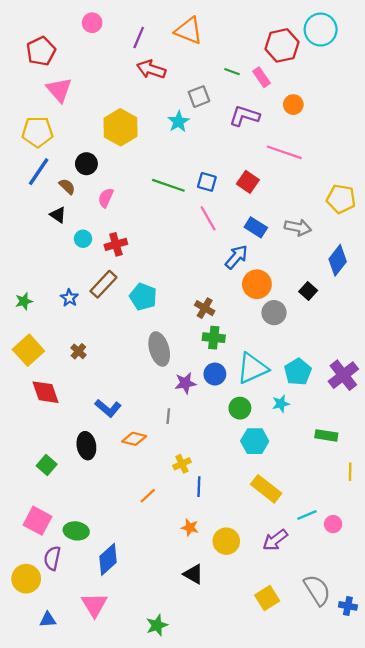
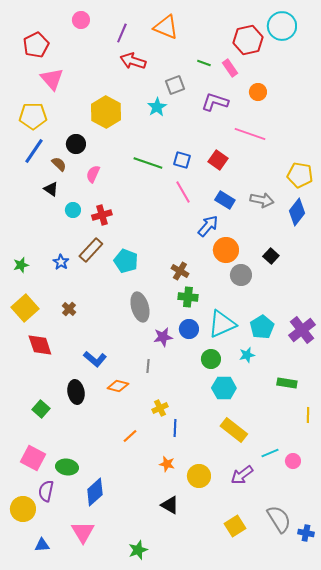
blue diamond: (338, 260) -> (297, 212), moved

